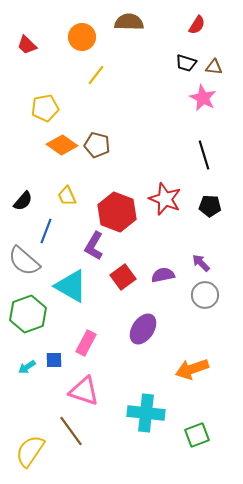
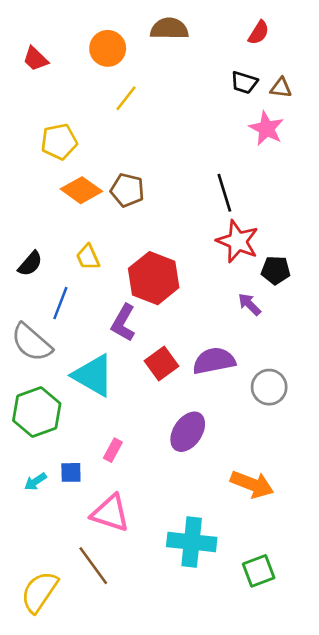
black line: (204, 155) -> (224, 193), moved
red star: (165, 199) -> (238, 241), moved
purple arrow: (201, 263) -> (249, 304), moved
purple semicircle: (163, 275) -> (214, 361), size x1.4
pink rectangle: (86, 343) -> (113, 450), size x0.7
orange arrow: (192, 369) -> (252, 484), turned -140

